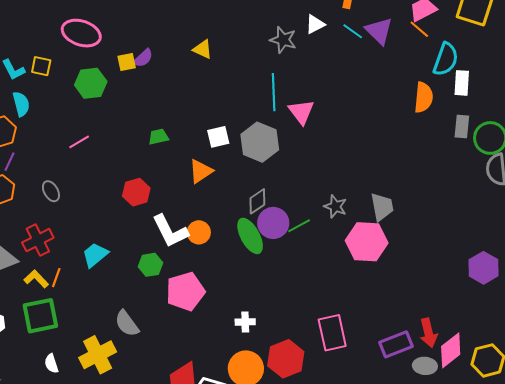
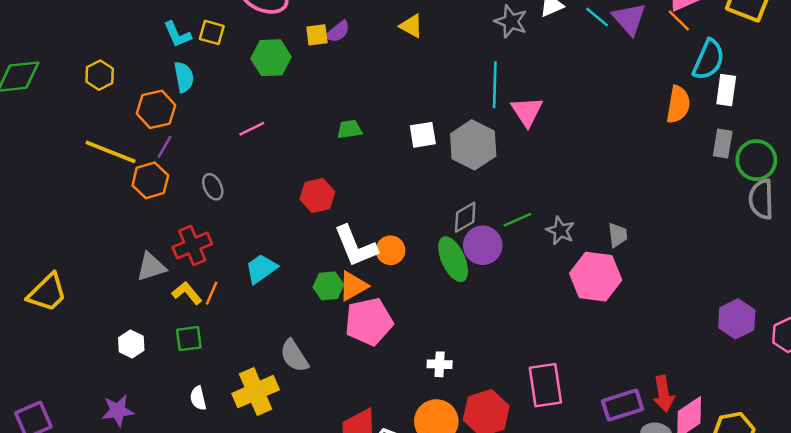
orange triangle: (201, 171) -> (353, 286), moved
gray trapezoid: (382, 207) -> (618, 235), size x0.7
green line: (299, 226) -> (517, 220), moved
green square: (40, 316) -> (189, 339), size x0.6

